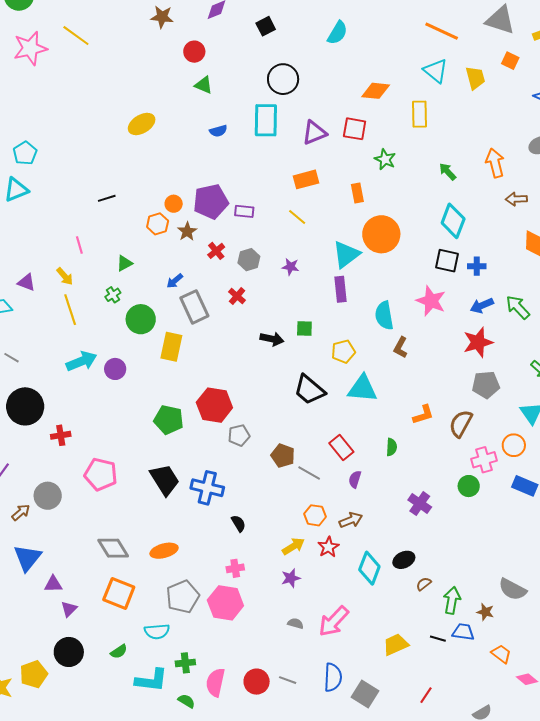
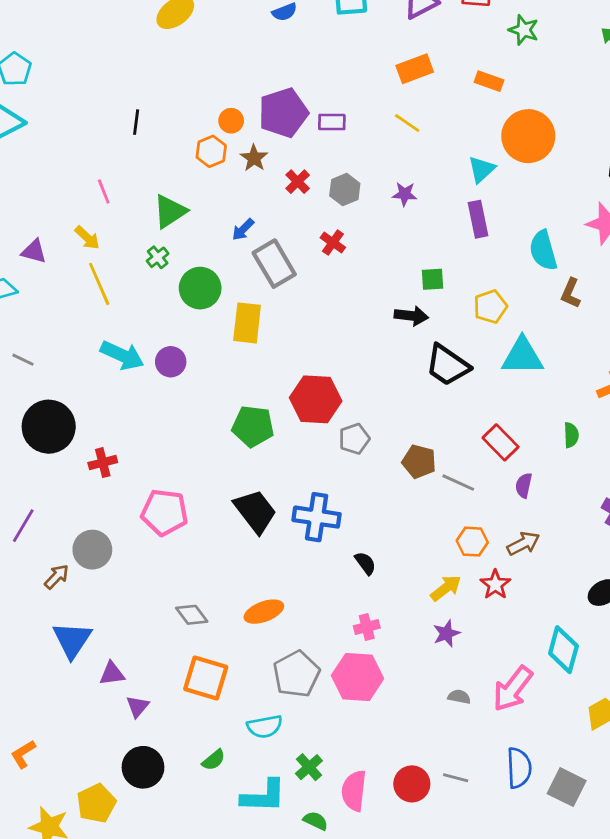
orange rectangle: (357, 193) -> (489, 81), turned -54
black line: (107, 198) -> (136, 122), turned -60
cyan triangle: (346, 255) -> (482, 169), size x0.7
green triangle: (125, 263) -> (170, 211), size x1.5
black arrow: (272, 339) -> (411, 316), moved
cyan arrow: (81, 361) -> (122, 355), turned 52
gray diamond: (113, 548) -> (192, 615), size x0.7
cyan diamond: (369, 568) -> (563, 650), moved
green cross: (185, 663) -> (309, 767), turned -30

